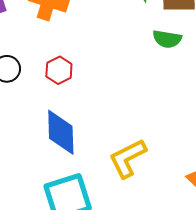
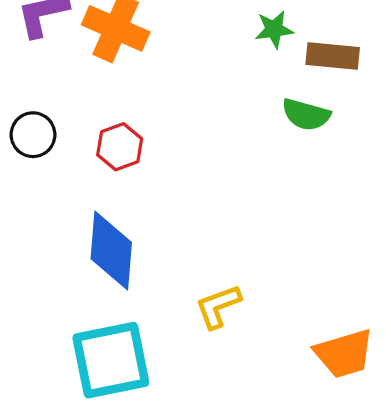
yellow L-shape: (128, 158) -> (218, 306), size x0.7

